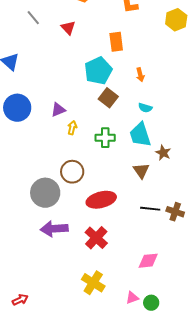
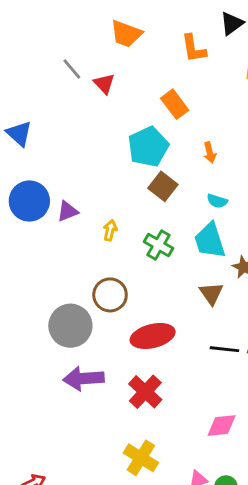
gray line: (33, 18) -> (72, 69), moved
orange rectangle: (116, 42) -> (175, 104), turned -30
purple triangle: (58, 110) -> (67, 211), moved
green cross: (105, 138) -> (158, 245), turned 30

